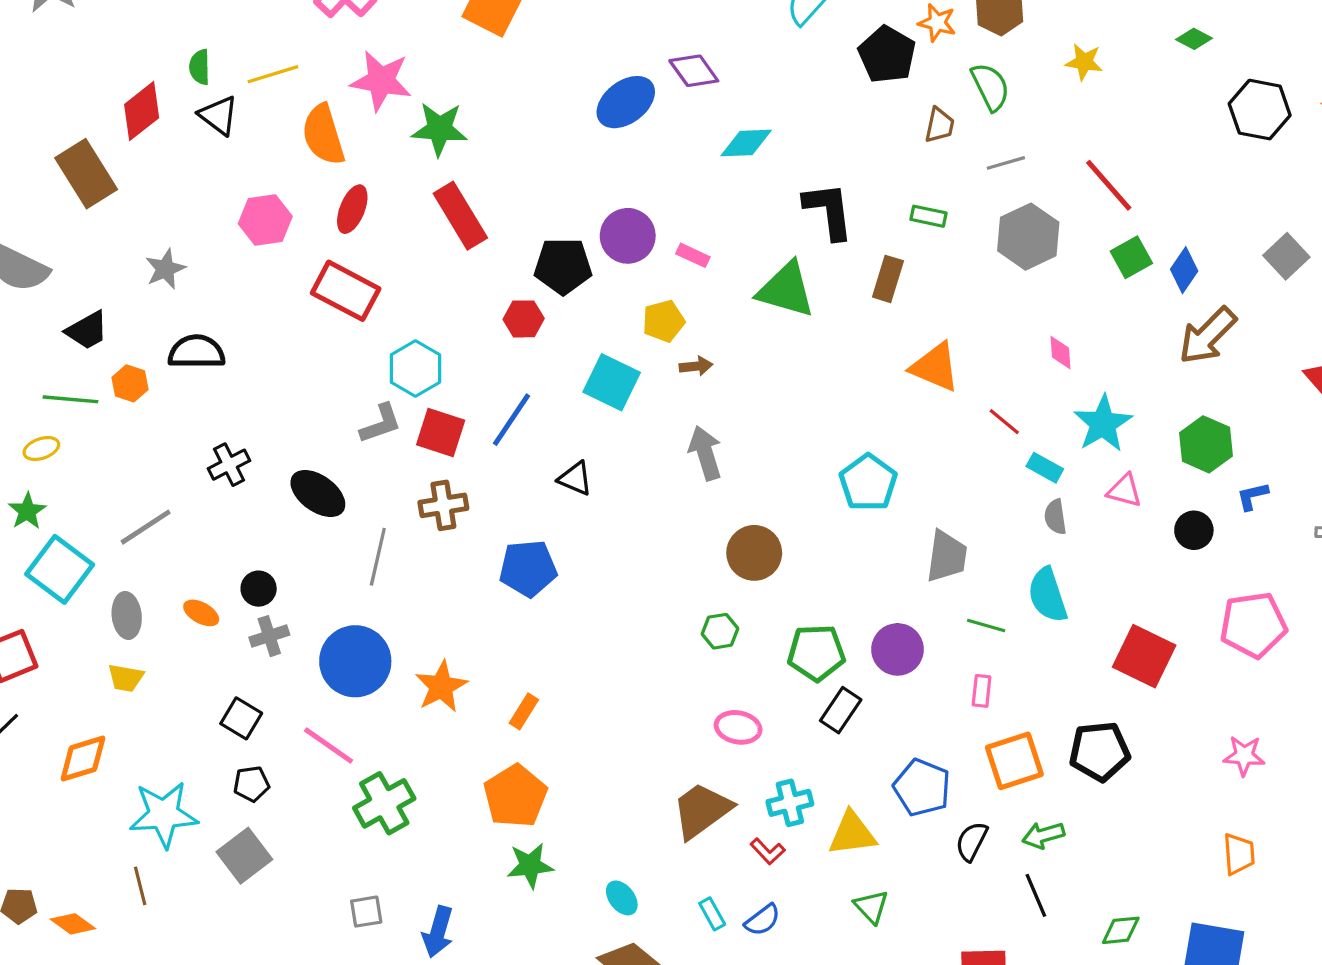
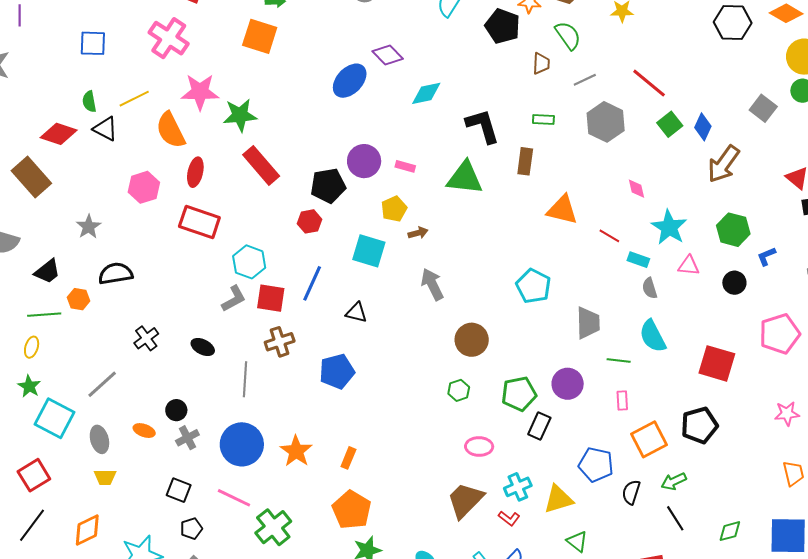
red diamond: (142, 111) -> (59, 134), turned 66
yellow ellipse: (41, 449) -> (32, 347), turned -45
black ellipse: (318, 494) -> (203, 347), size x0.7

